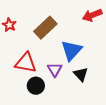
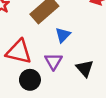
blue triangle: (72, 50) -> (63, 35), moved, size x0.6

